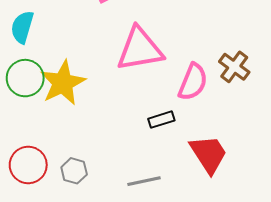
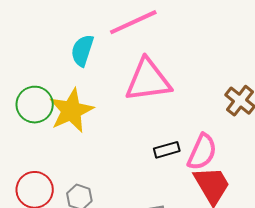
cyan semicircle: (22, 27) -> (82, 50), moved
pink semicircle: (193, 82) -> (202, 152), moved

